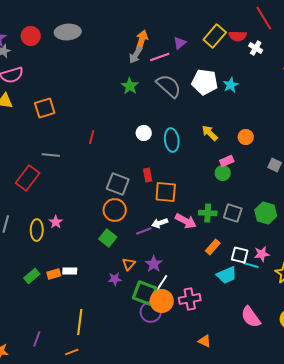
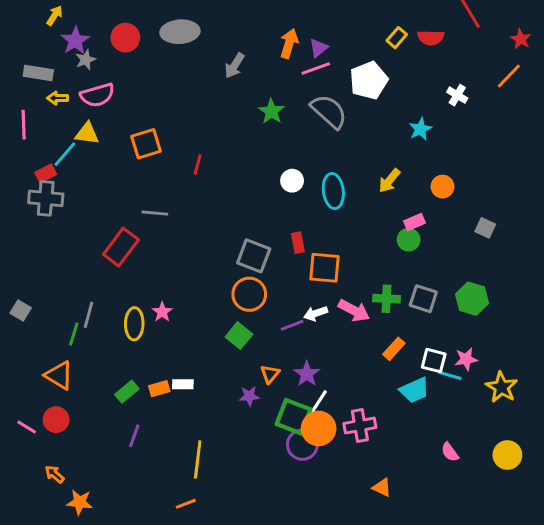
yellow rectangle: (215, 36) -> (397, 38), size x0.6
purple triangle: (180, 43) -> (319, 48), moved
white cross: (256, 48) -> (457, 95), moved
gray arrow: (136, 55) -> (235, 66), moved
white pentagon: (205, 82) -> (369, 80), moved, turned -30
cyan star: (231, 85) -> (420, 129), moved
yellow arrow: (210, 133) -> (389, 181), turned -96
red line: (92, 137) -> (198, 164), moved
pink semicircle: (251, 317) -> (450, 452), size x0.6
purple line: (37, 339) -> (134, 436), moved

